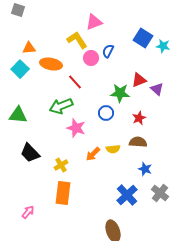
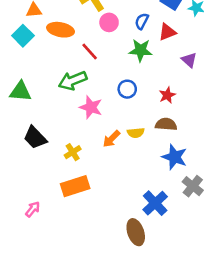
blue semicircle: (108, 51) -> (142, 21), moved
red triangle: (139, 80) -> (167, 32), moved
green star: (120, 93) -> (141, 50), moved
blue star: (145, 169) -> (175, 157), size x1.5
orange rectangle: (63, 193) -> (75, 186), turned 65
blue cross: (127, 195) -> (155, 203), moved

